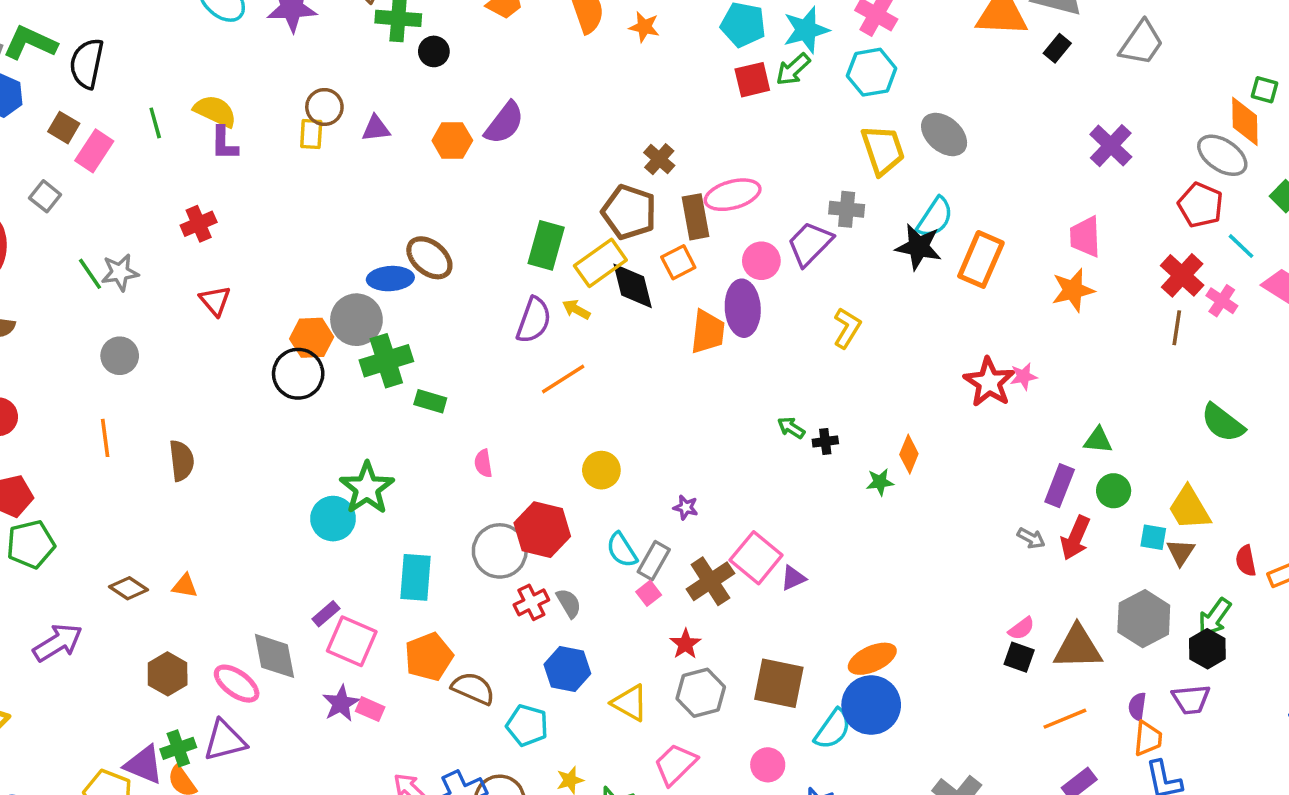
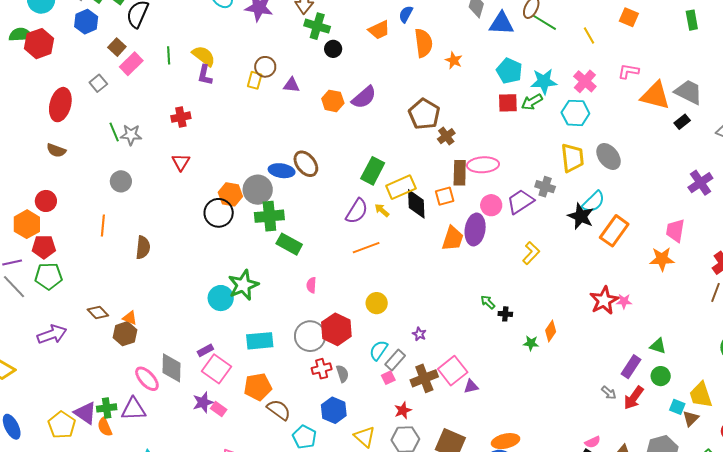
brown pentagon: (629, 212) -> (424, 114), moved
green rectangle: (430, 401) -> (289, 244), size x1.4
cyan semicircle: (622, 550) -> (379, 350), turned 55
cyan rectangle: (416, 577) -> (260, 341), turned 68
brown hexagon: (168, 674) -> (125, 334), moved

